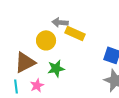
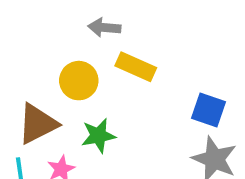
gray arrow: (60, 22) -> (104, 28), moved

